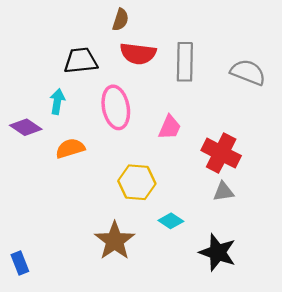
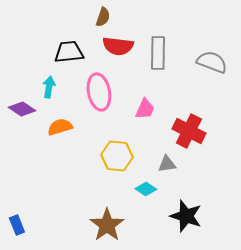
gray triangle: (223, 192) -> (167, 164), moved
brown star: (115, 241) -> (107, 225), moved

